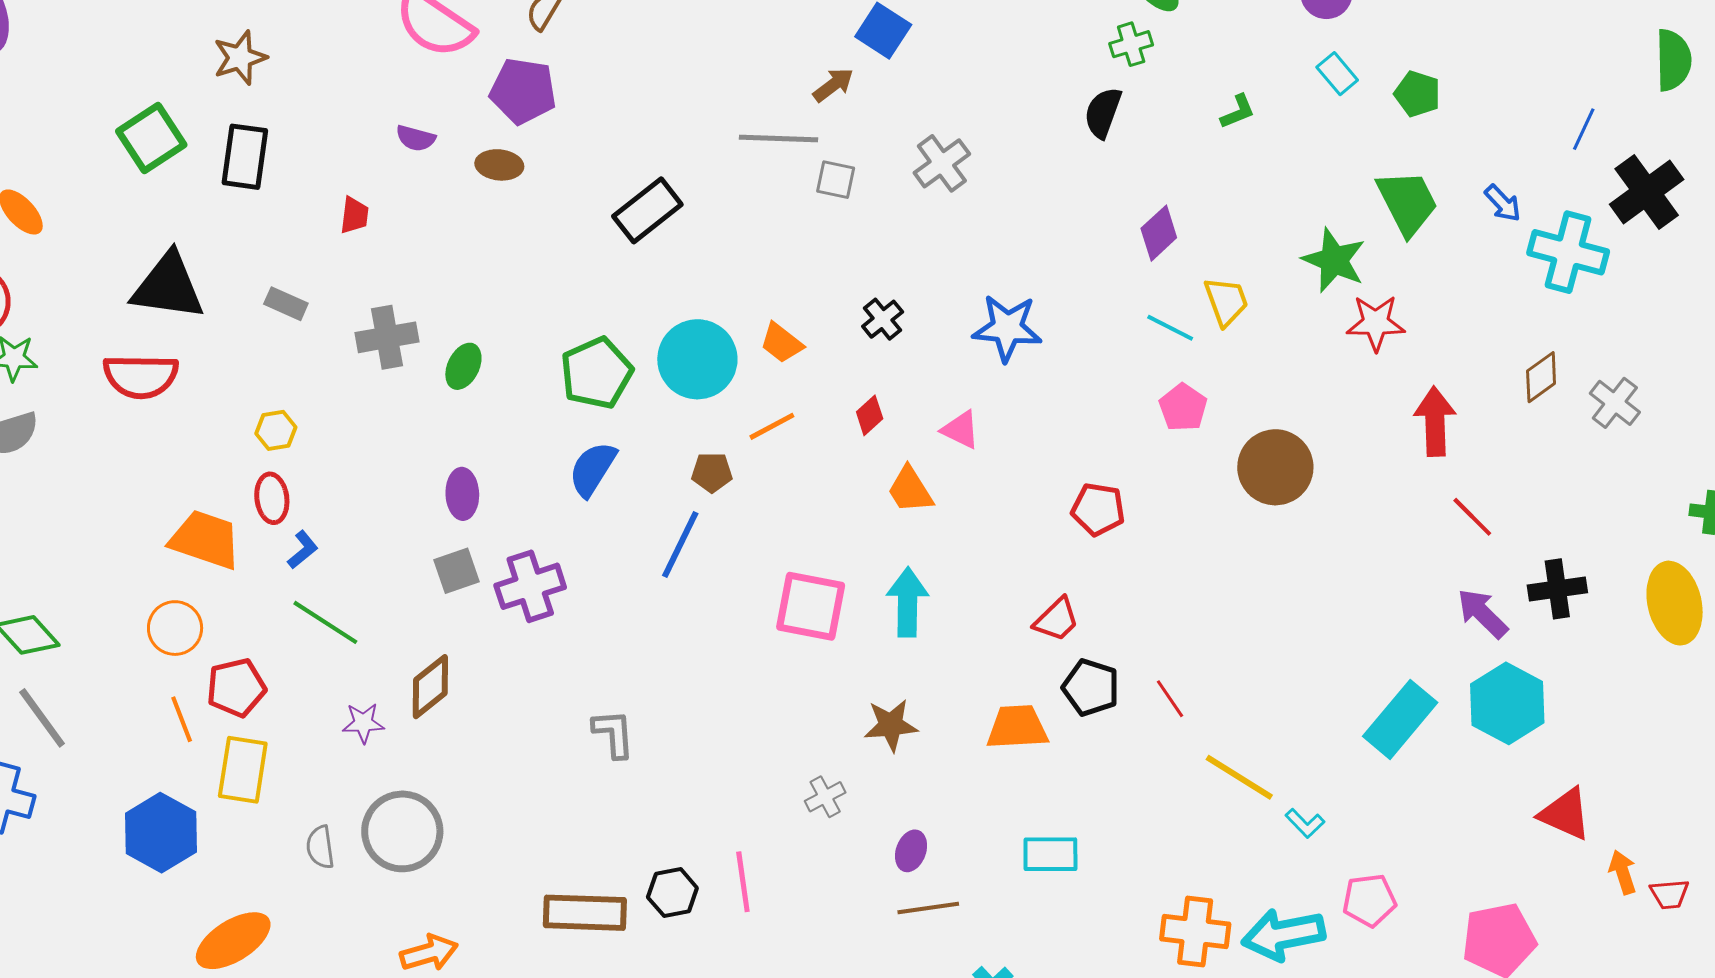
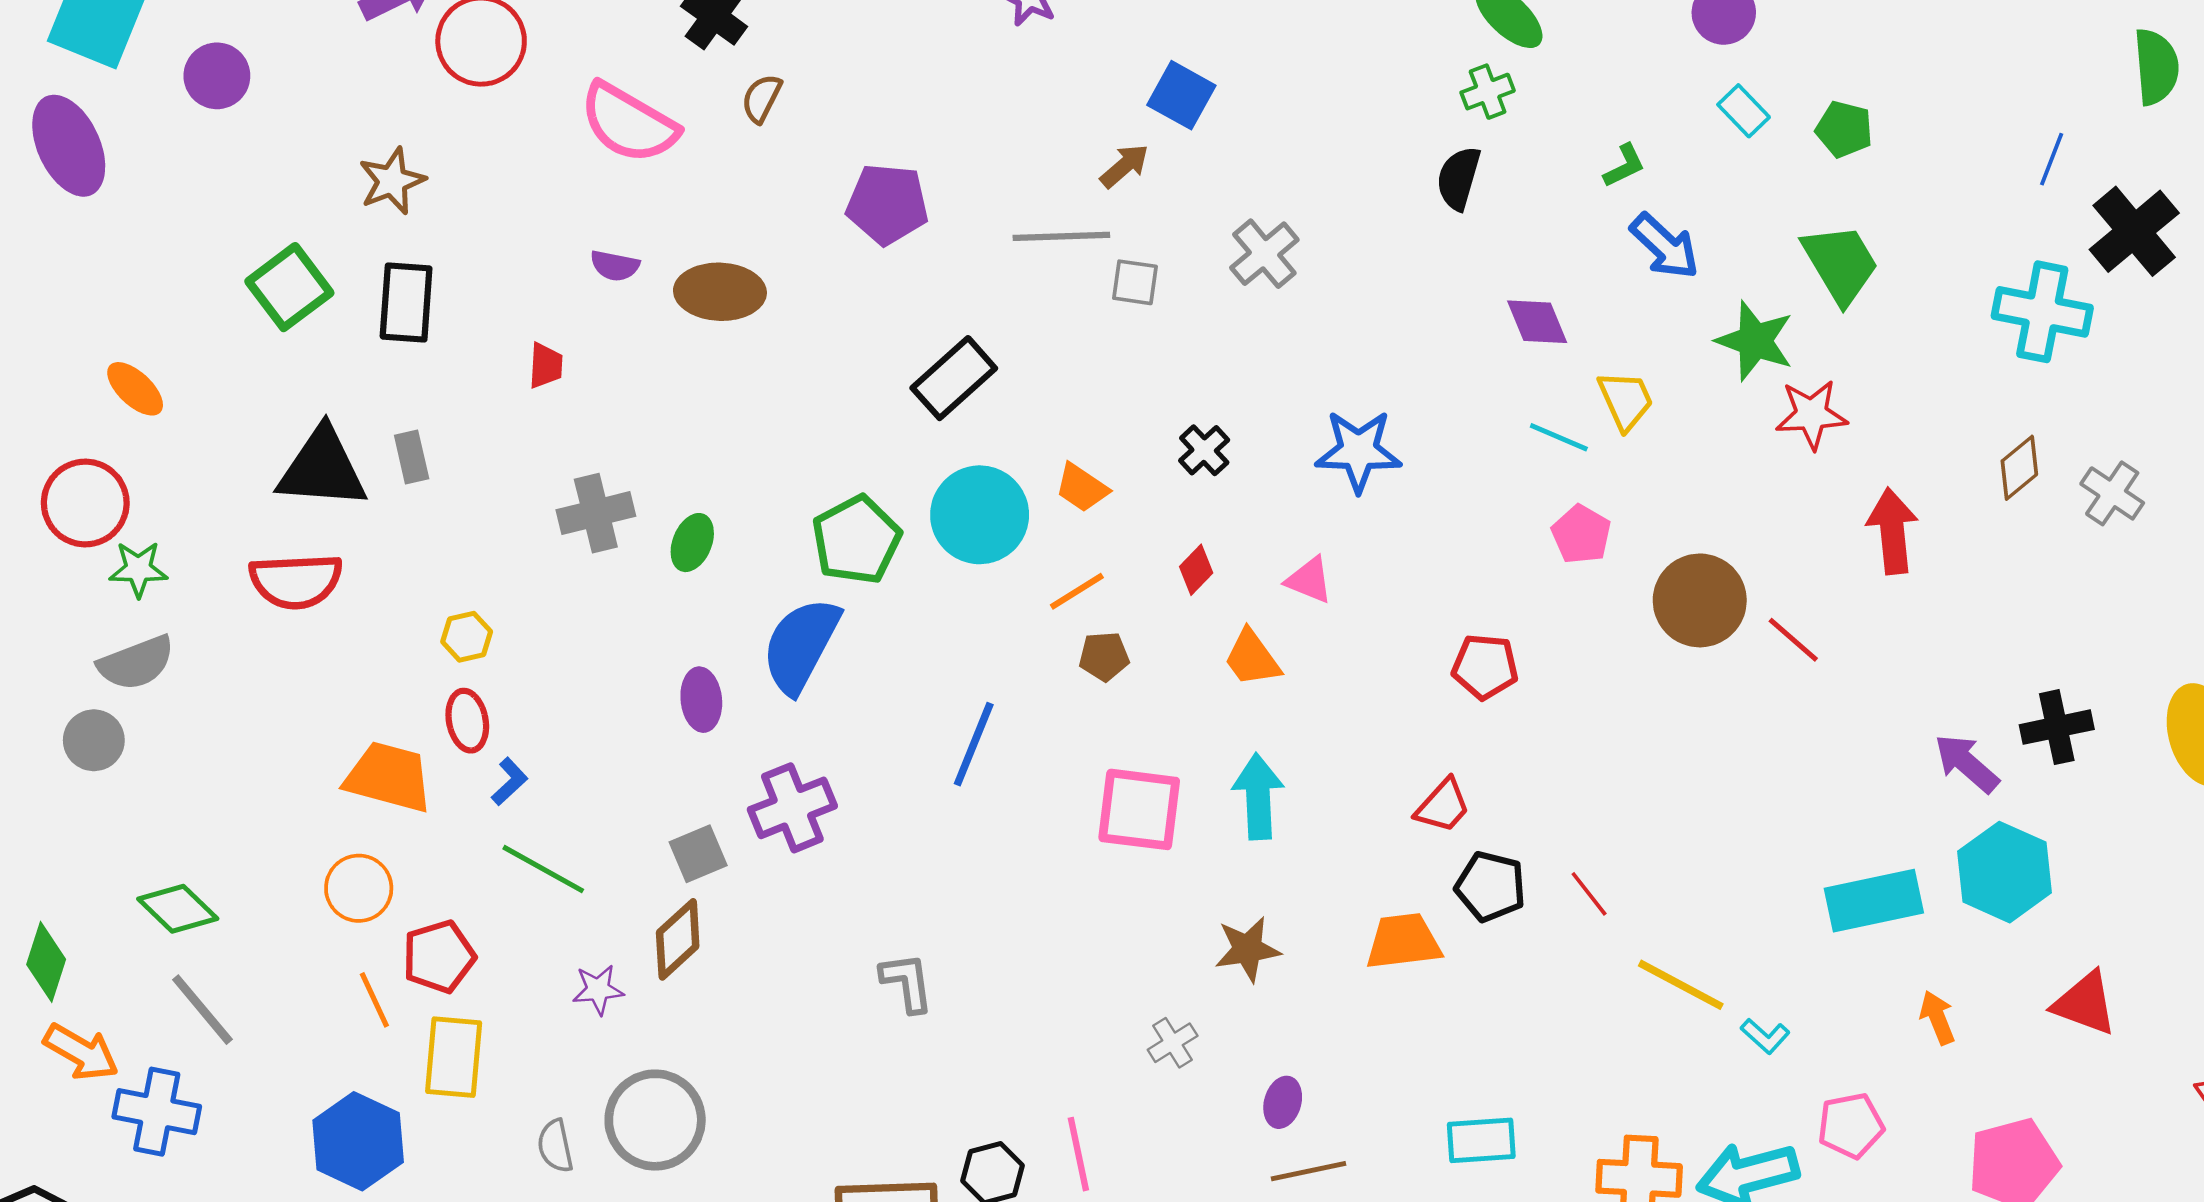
purple pentagon: (523, 91) -> (887, 204), moved
brown ellipse: (499, 165) -> (720, 292), size x1.5
blue arrow: (1503, 203) -> (1665, 246), moved, size x1.5
black rectangle: (647, 210) -> (954, 378), moved
purple diamond: (1159, 233) -> (1537, 322), turned -66
gray rectangle: (286, 304) -> (412, 457), moved, turned 57
blue semicircle: (593, 469) -> (801, 645), moved, size x1.4
brown pentagon: (712, 472) -> (1104, 656), moved
red line: (1472, 517) -> (1793, 640), moved
gray square: (456, 571) -> (698, 854), moved
cyan rectangle: (1400, 719) -> (1874, 901), turned 42
cyan rectangle: (1050, 854) -> (1481, 1140), moved
orange arrow: (1623, 872) -> (1937, 1018), moved

